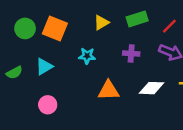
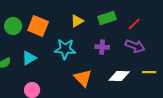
cyan star: (87, 56) -> (65, 49), size x1.5
orange triangle: (109, 90) -> (83, 78), turned 48

